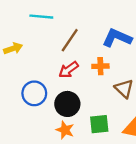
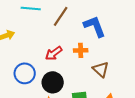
blue L-shape: (117, 38) -> (95, 26), turned 45
brown line: (70, 40) -> (61, 16), moved

